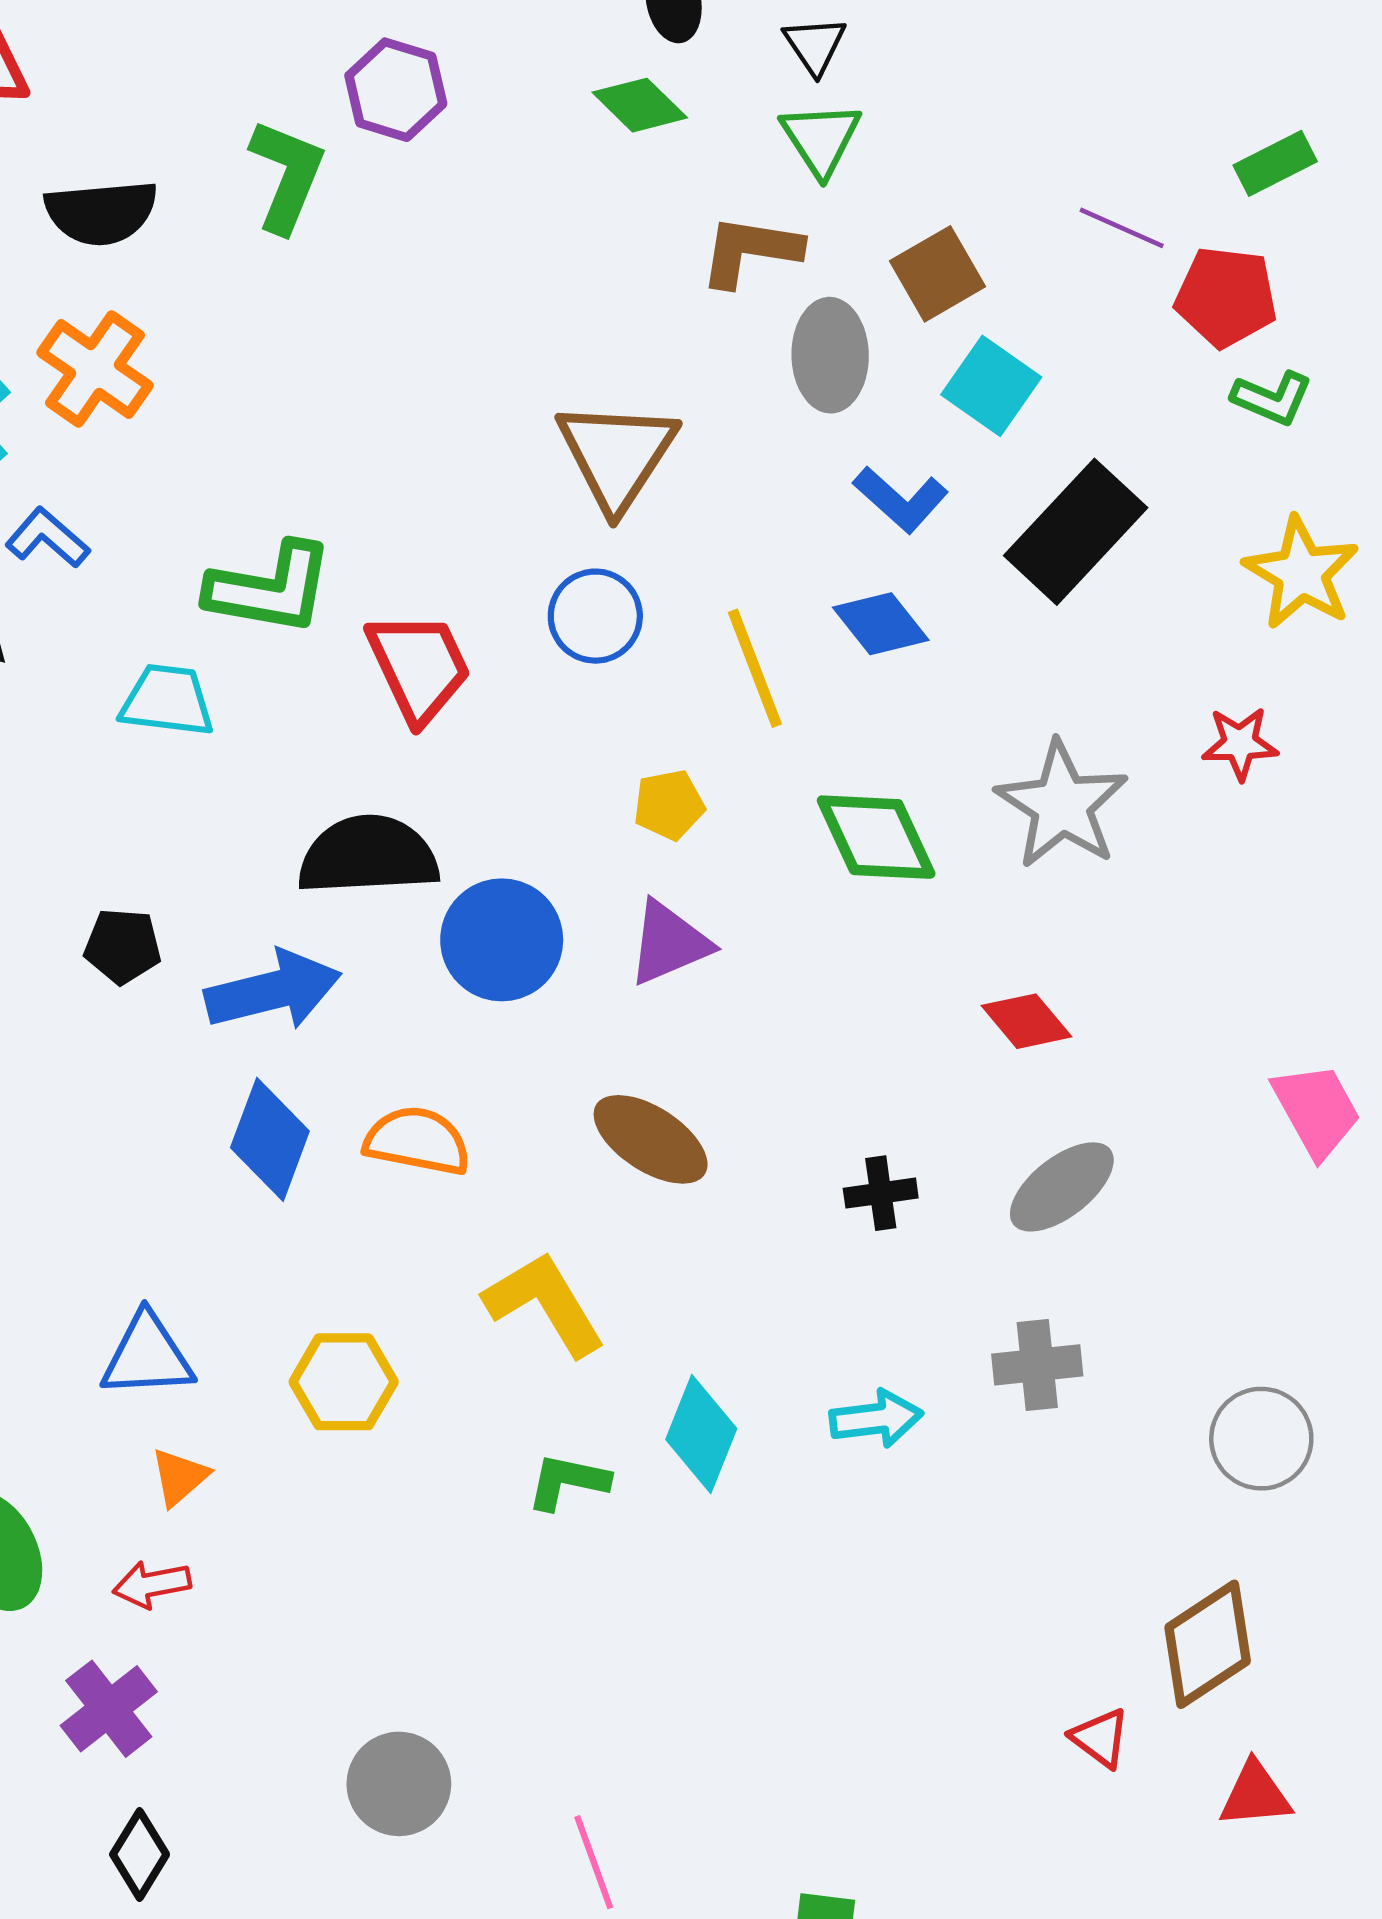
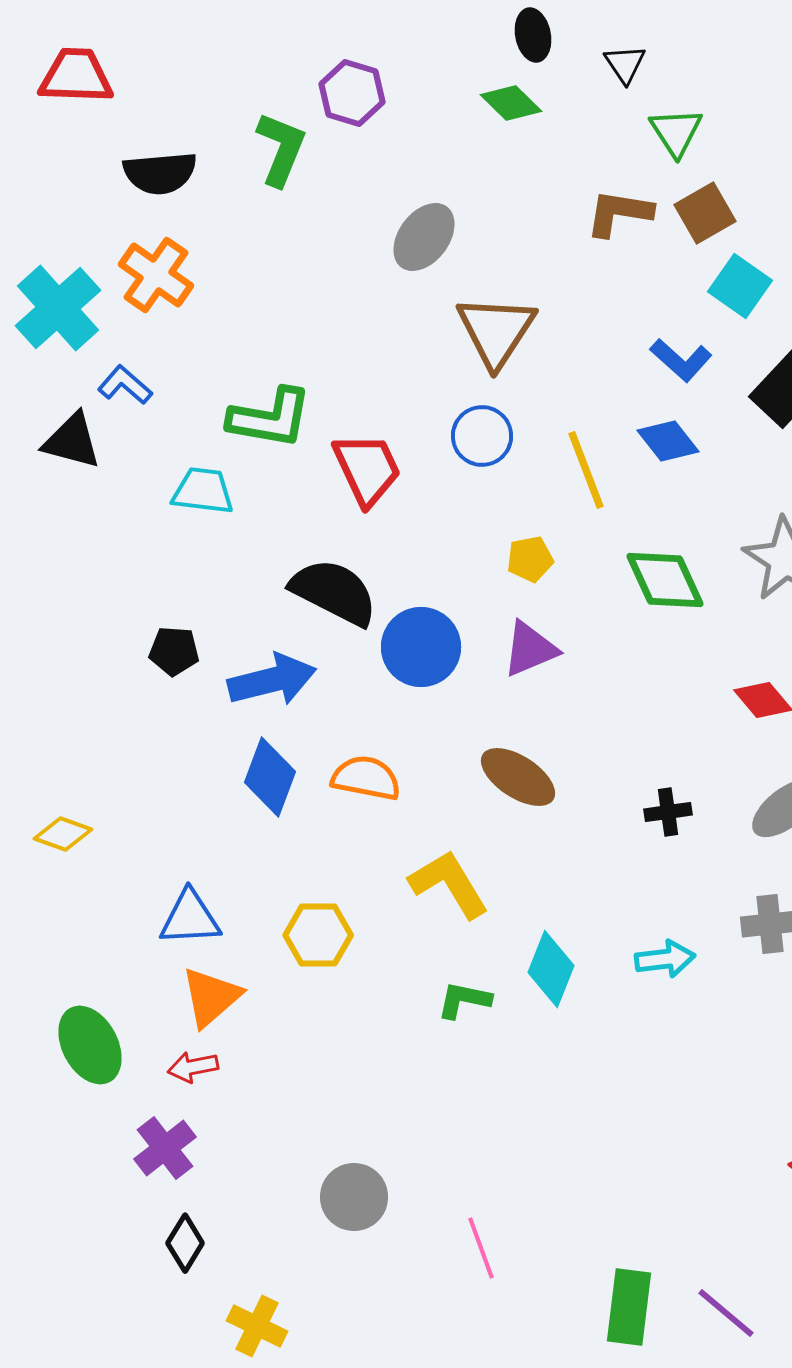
green triangle: (821, 139) -> (676, 132), moved
brown L-shape: (750, 251) -> (619, 213), moved
gray ellipse: (830, 355) -> (424, 237), moved, turned 38
black semicircle: (368, 855) -> (334, 592), turned 30
orange triangle: (179, 1477) -> (211, 997), size x1.6

